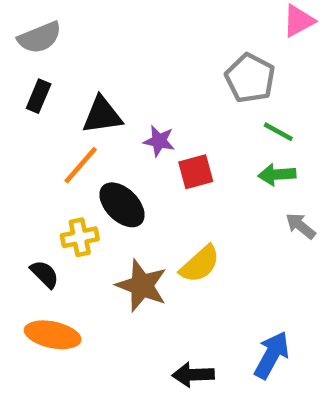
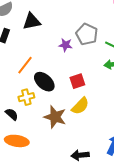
gray pentagon: (250, 78) -> (87, 34), moved
black triangle: (102, 115) -> (32, 21), moved
purple star: (159, 141) -> (66, 45), moved
red square: (196, 172) -> (77, 81), moved

